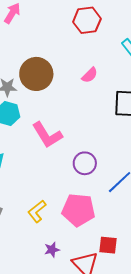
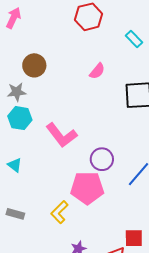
brown circle: (36, 74) -> (34, 65), moved, size x0.7
pink pentagon: (78, 210) -> (87, 188), moved

